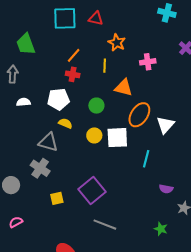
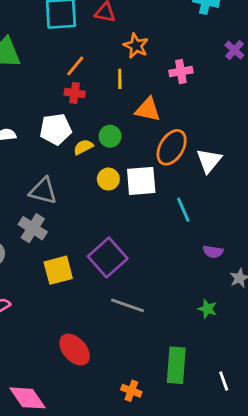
yellow semicircle: (65, 123) -> (83, 147), moved, turned -48
cyan line: (146, 159) -> (183, 210), turned -36
yellow square: (57, 198) -> (58, 270), size x1.5

